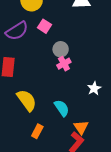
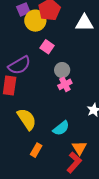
purple semicircle: (17, 31) -> (19, 65), moved
cyan semicircle: (62, 108) -> (61, 128), turned 84

